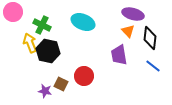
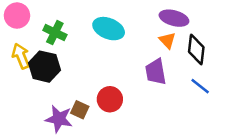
yellow arrow: (30, 43) -> (21, 56), moved
black hexagon: (48, 51) -> (44, 67), moved
purple star: (45, 91) -> (59, 119), size x1.5

